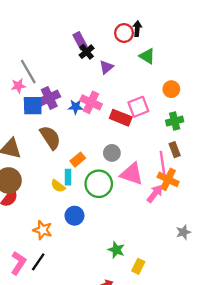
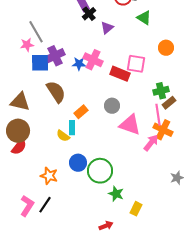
pink square: (138, 107) -> (136, 64), turned 30
green cross: (175, 121) -> (161, 91), moved
brown rectangle: (175, 150) -> (169, 103), turned 72
green circle: (99, 184) -> (100, 171), moved

